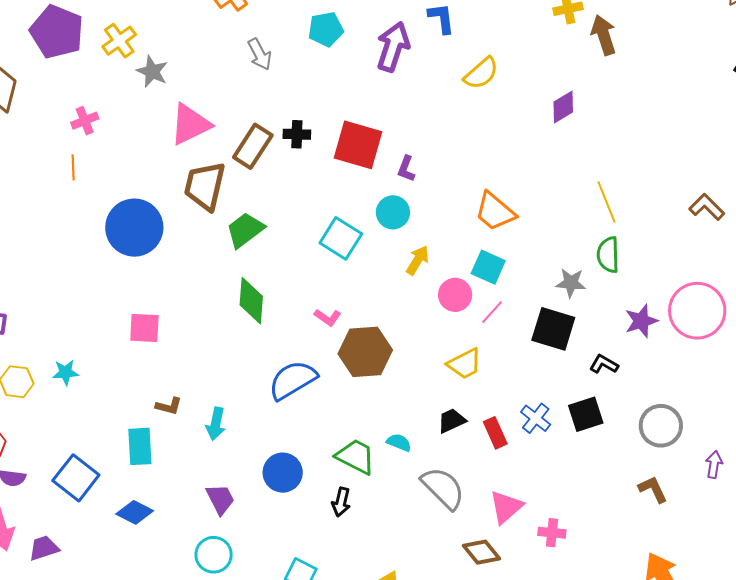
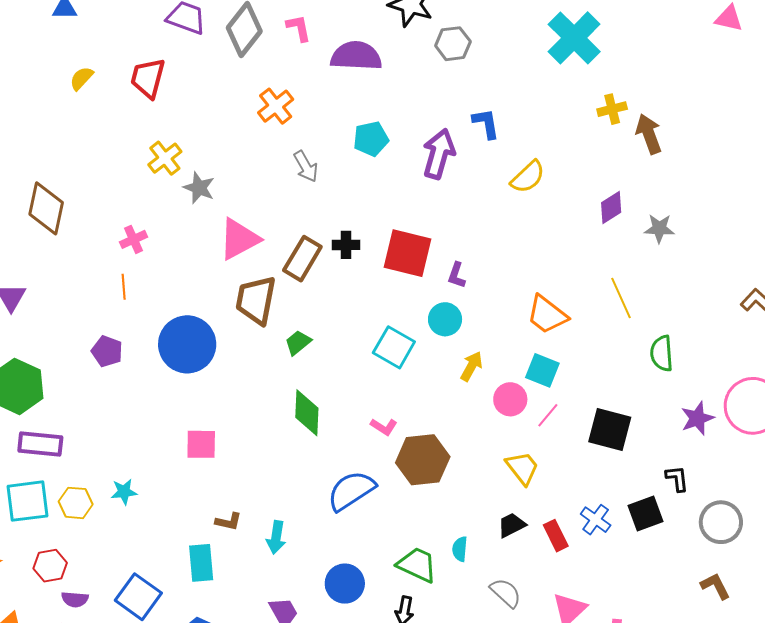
purple pentagon: (57, 32) -> (107, 351), moved, size x0.6
yellow line: (606, 202) -> (621, 298), moved
green trapezoid: (245, 230) -> (298, 343), size x0.7
gray star: (571, 283) -> (659, 228), moved
yellow trapezoid: (465, 364) -> (522, 468), turned -99
black L-shape: (604, 364) -> (677, 479), moved, turned 56
cyan semicircle: (399, 442) -> (460, 549), turned -105
gray semicircle: (443, 488) -> (506, 593), size x0.7

